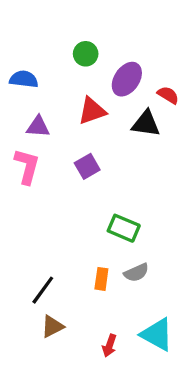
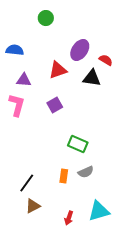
green circle: (86, 54) -> (46, 18), moved
cyan triangle: (157, 334) -> (99, 211), turned -45

